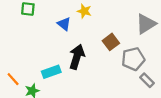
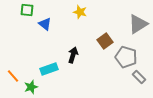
blue triangle: (64, 24) -> (45, 24), moved
black arrow: (77, 57) -> (73, 55), size x0.7
gray pentagon: (133, 59) -> (126, 57), turned 30

